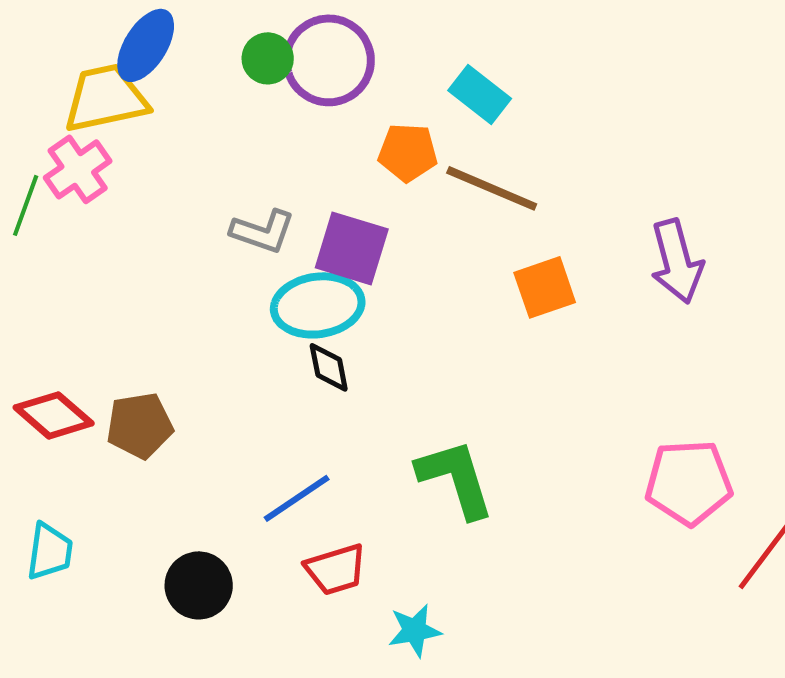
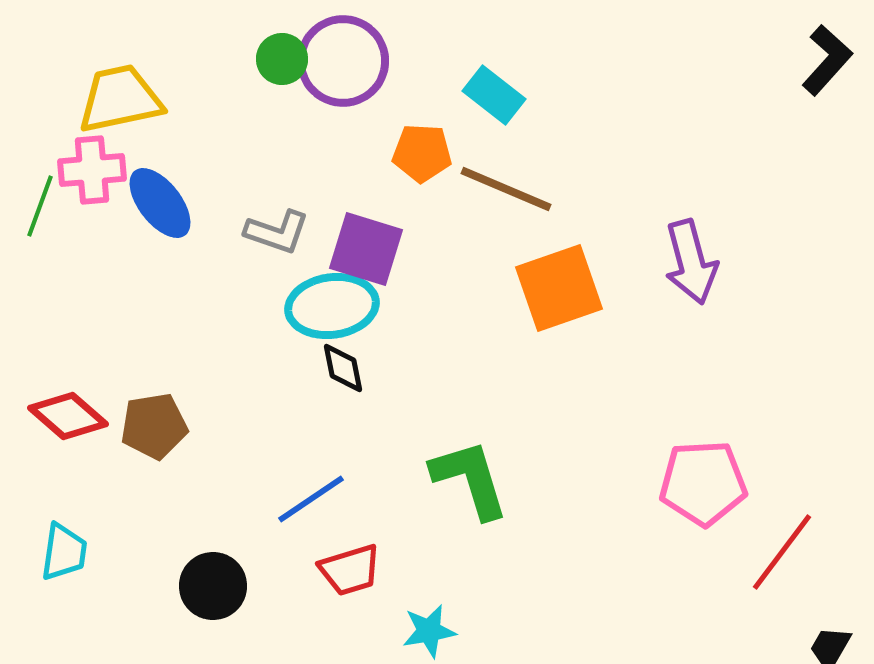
blue ellipse: (146, 45) -> (160, 203), moved, turned -70
pink cross: (78, 169) -> (92, 170), turned 30
orange square: (545, 287) -> (559, 288), size x1.4

